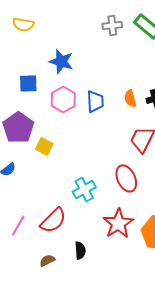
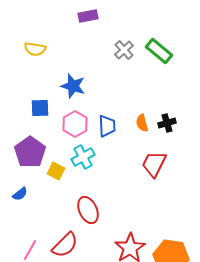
gray cross: (112, 26) -> (124, 50), turned -36
red ellipse: (126, 178) -> (88, 210), moved
cyan cross: (84, 190) -> (83, 157), moved

